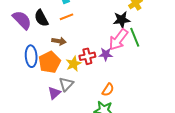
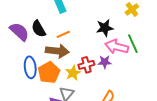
orange line: (67, 17) -> (63, 34), moved
black star: (122, 20) -> (105, 28), moved
pink arrow: (118, 40) -> (117, 47), turned 70
brown arrow: (59, 41) -> (57, 51), size x1.6

